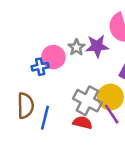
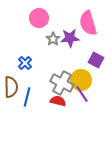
pink circle: (53, 57) -> (39, 18), moved
blue cross: (40, 67) -> (25, 63), moved, turned -32

